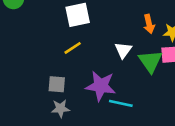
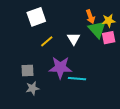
yellow line: (73, 48) -> (47, 41), moved
green triangle: (150, 61) -> (97, 29), moved

